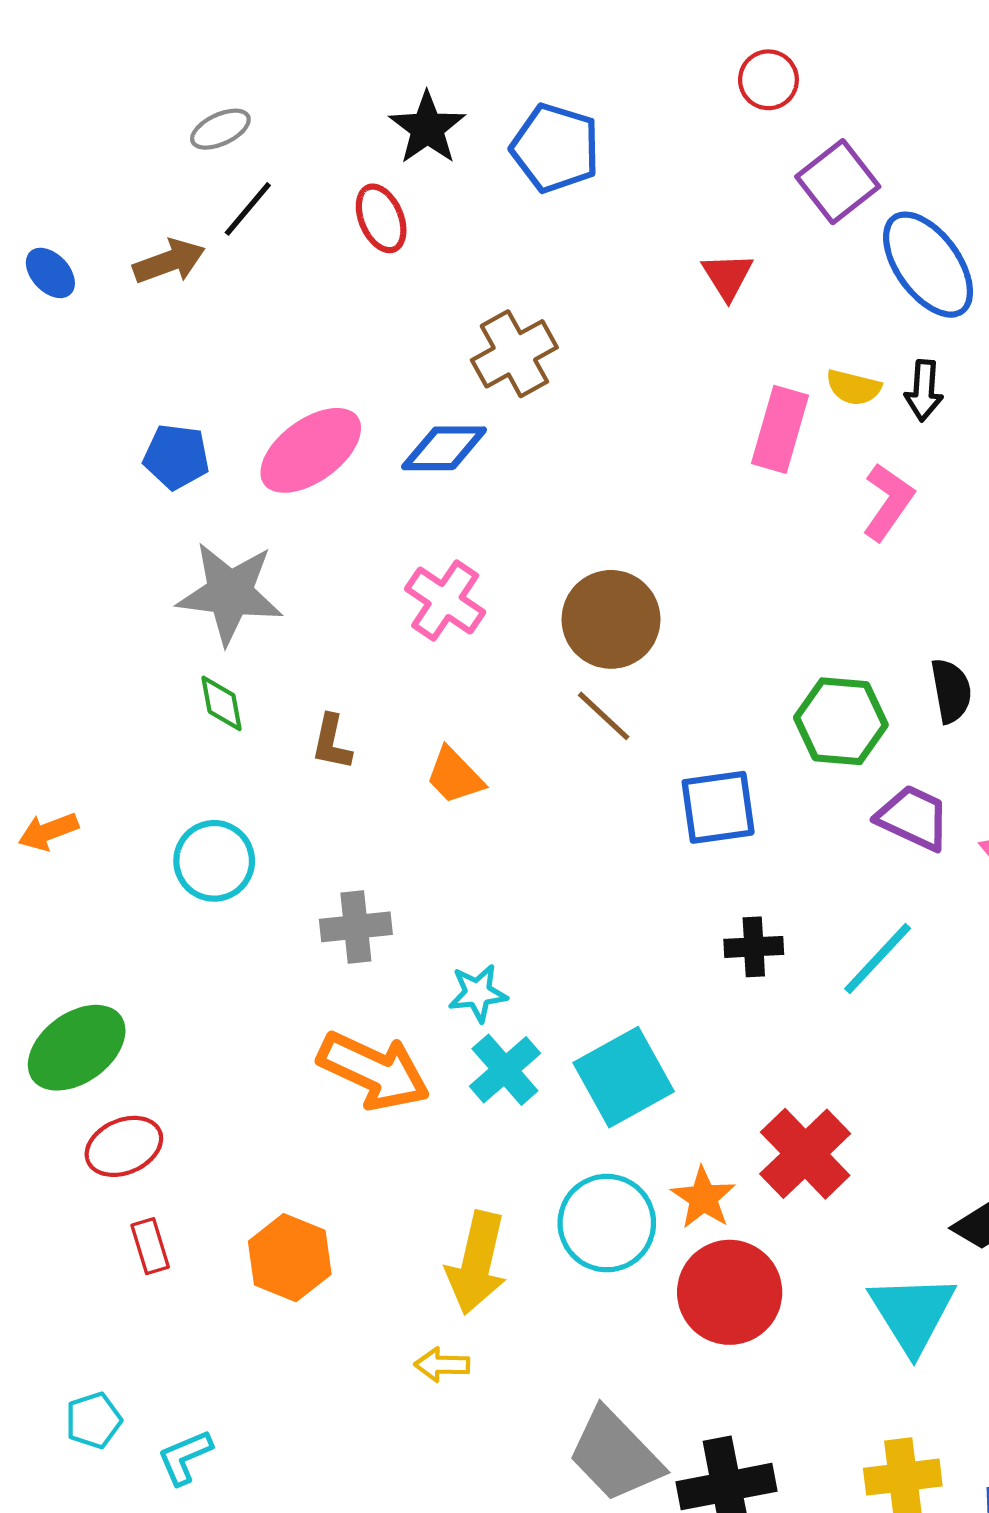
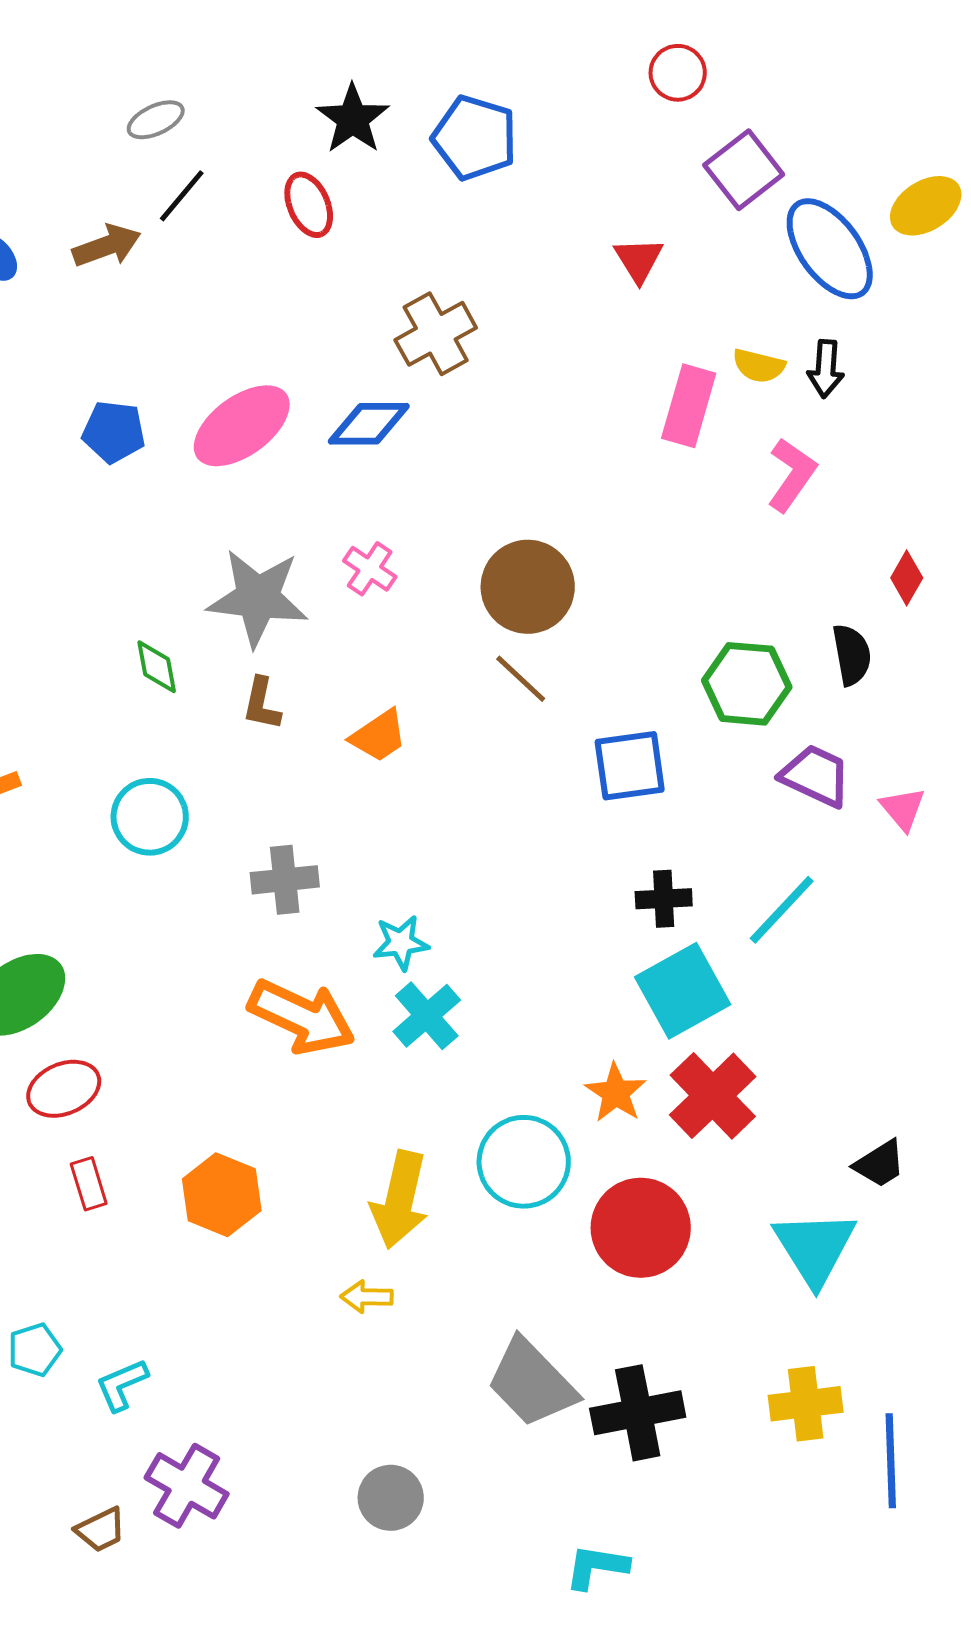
gray star: (230, 593) -> (258, 598), moved
pink cross: (445, 600) -> (370, 569), size x0.7
orange trapezoid: (455, 776) -> (379, 736), turned -80
cyan square: (624, 1077) -> (683, 991), moved
orange star: (703, 1198) -> (616, 1093), moved

